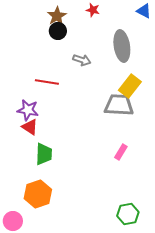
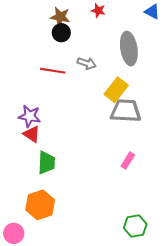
brown star: (57, 16) -> (60, 17), turned -30
red line: (47, 82) -> (53, 71), moved
yellow rectangle: (130, 86) -> (116, 90), moved

